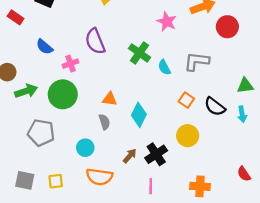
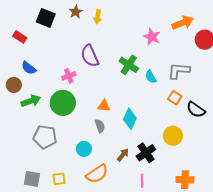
blue semicircle: (45, 47) -> (29, 68), moved
orange square: (186, 100) -> (175, 98), moved
orange semicircle: (99, 177) -> (97, 174), turned -40

